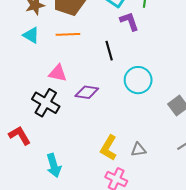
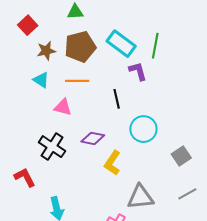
pink triangle: (58, 73) -> (63, 107), moved
yellow L-shape: (109, 148) -> (112, 163), moved
gray triangle: (138, 150) -> (140, 197), size x1.8

